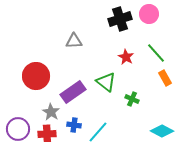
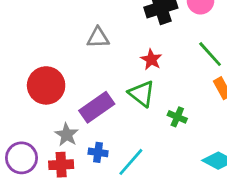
red star: (126, 57) -> (151, 60), moved

